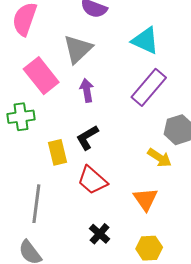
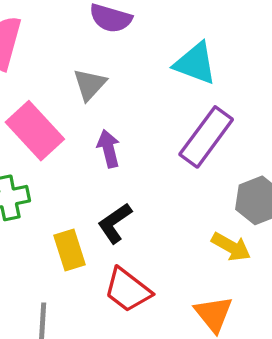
gray triangle: (78, 49) -> (90, 84), size x0.7

